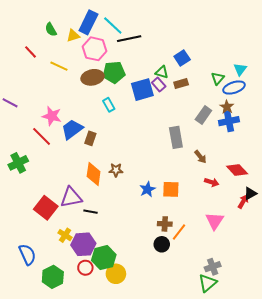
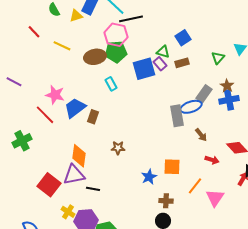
pink hexagon: (95, 49) -> (116, 35), moved
blue ellipse: (234, 88) -> (191, 107), moved
orange diamond: (94, 174) -> (79, 156), moved
blue star: (147, 189) -> (149, 177), moved
orange line: (179, 232) -> (195, 186), moved

